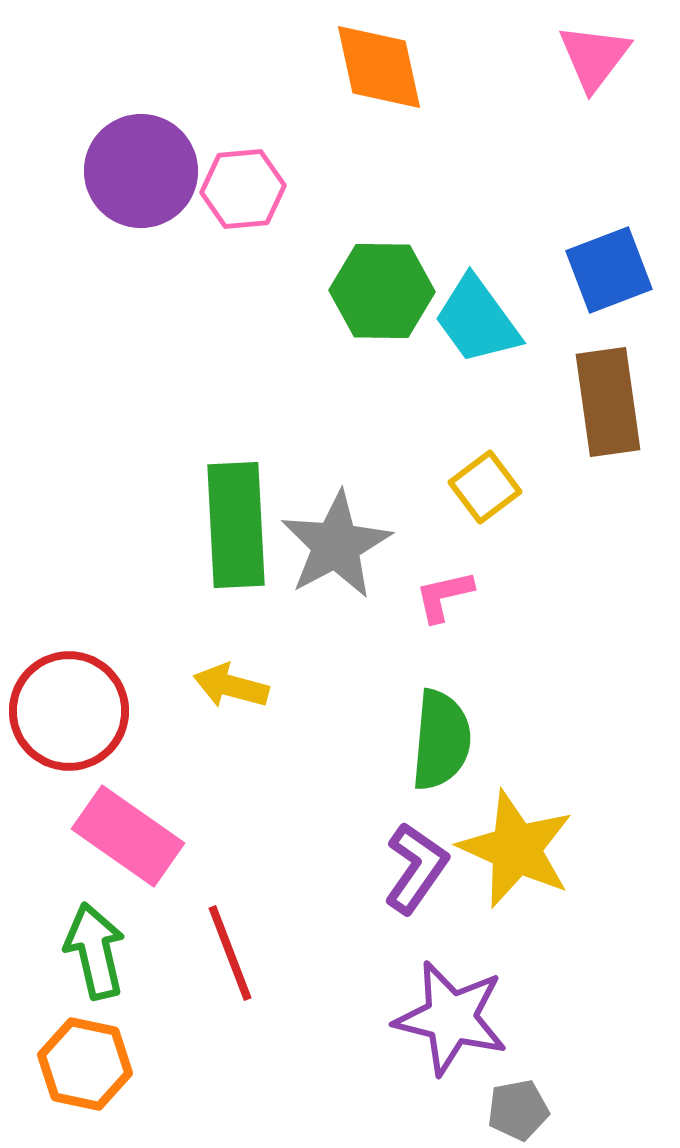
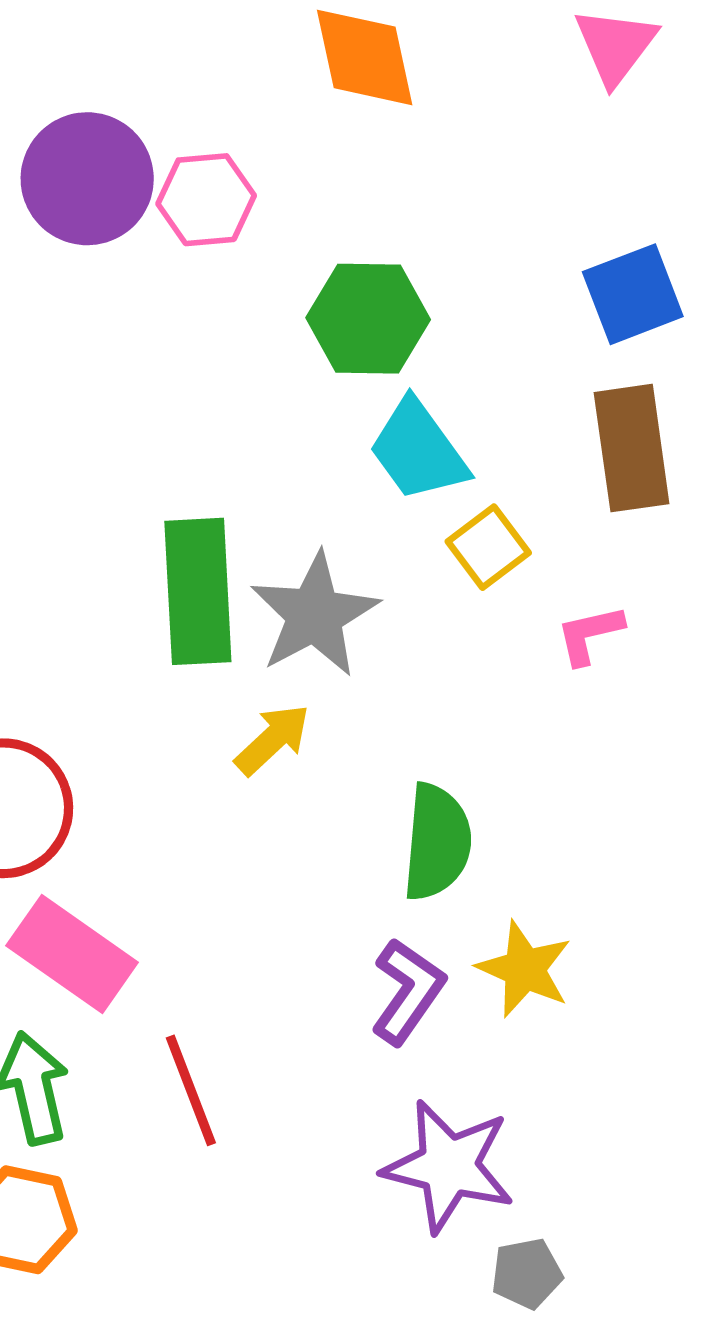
cyan trapezoid: (477, 320) -> (418, 450), moved
pink L-shape: (444, 596) -> (590, 635), moved
yellow arrow: (231, 686) -> (273, 739), moved, turned 122
yellow star: (516, 849) -> (524, 969), size x0.7

